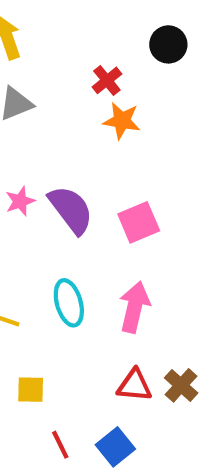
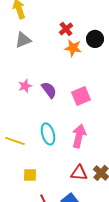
black circle: (168, 44) -> (95, 39), moved
purple semicircle: (71, 210) -> (49, 90), size x0.7

